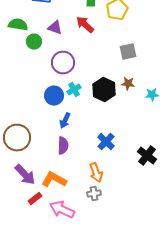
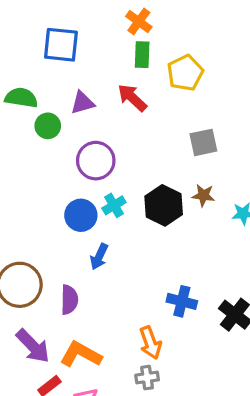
purple triangle: (55, 28) -> (83, 103), turned -35
blue cross: (106, 142) -> (182, 301), moved, turned -30
purple semicircle: (63, 146) -> (69, 300), moved

